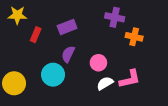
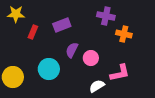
purple semicircle: (68, 54) -> (72, 50), moved
white semicircle: (105, 83) -> (97, 86), moved

